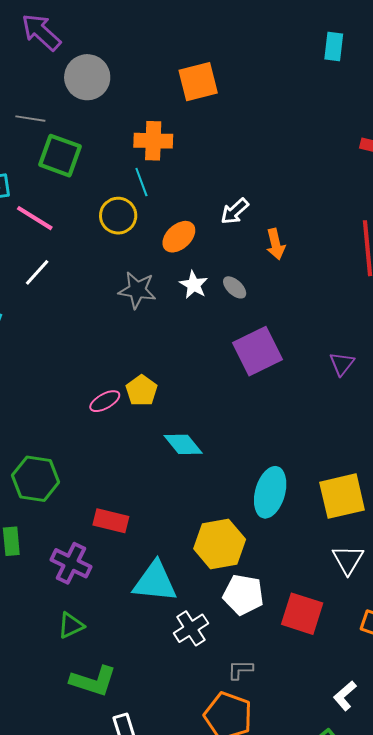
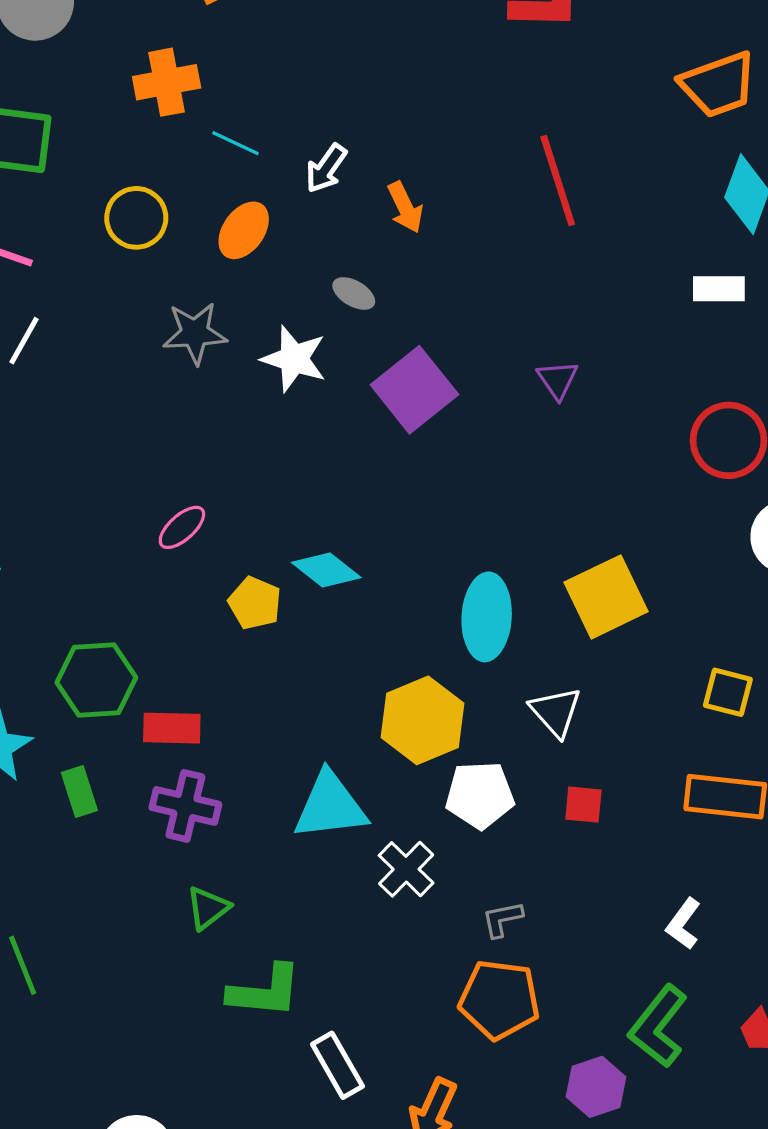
cyan line: (141, 182) -> (235, 143), moved, turned -32
white star: (194, 285) -> (294, 359), moved, size x1.4
yellow pentagon: (142, 391) -> (255, 603), moved
red rectangle: (111, 521) -> (172, 728), moved
white triangle: (348, 560) -> (556, 712), moved
red square: (302, 614) -> (583, 805), size x0.6

